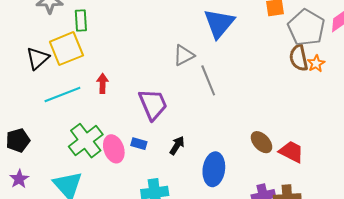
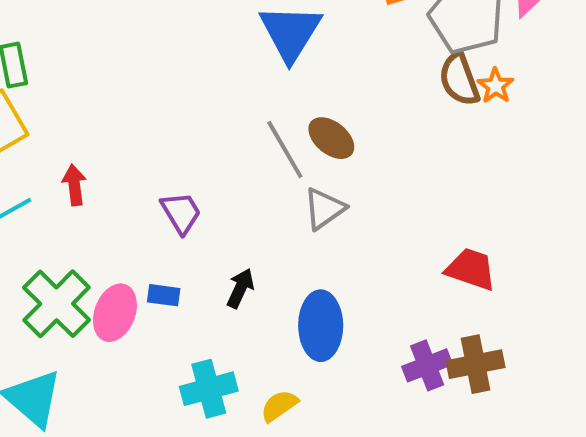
gray triangle: (184, 55) -> (324, 209), moved
purple trapezoid: (153, 104) -> (181, 213), size x0.7
brown ellipse: (262, 142) -> (331, 138), moved
pink ellipse: (114, 149) -> (115, 313), turned 48

